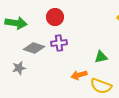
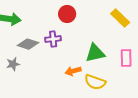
red circle: (55, 17) -> (67, 14), moved
green triangle: (101, 57) -> (95, 53), size x1.5

